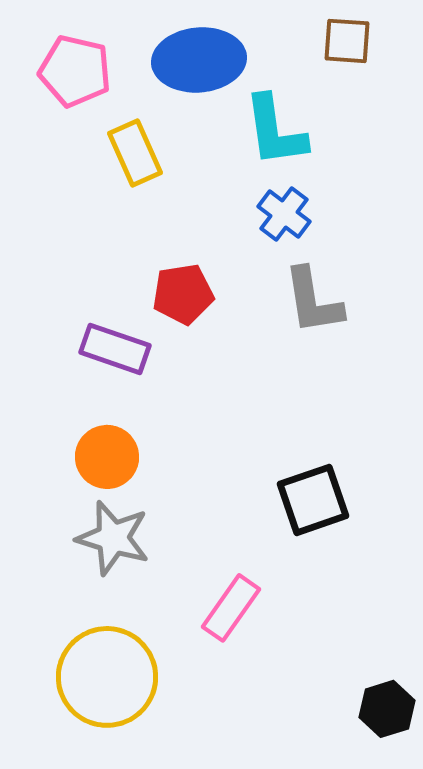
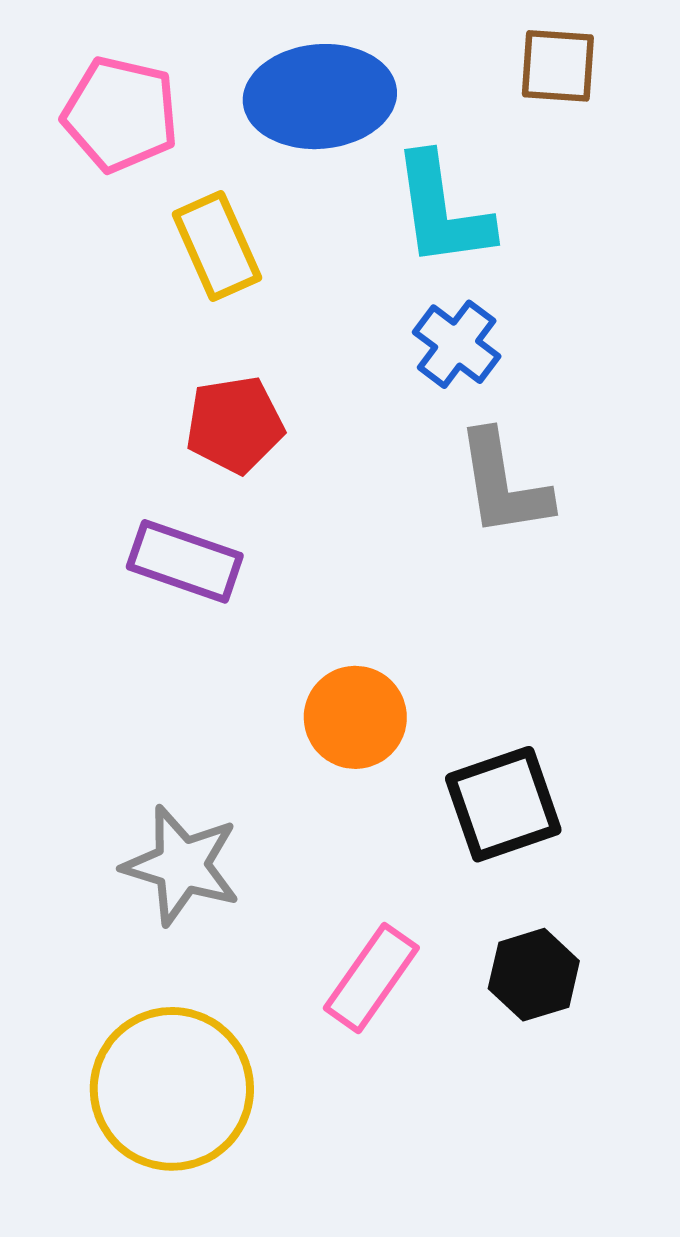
red pentagon: (183, 294) -> (235, 425), moved
orange circle: (107, 457) -> (355, 717), moved
black hexagon: (387, 709) -> (534, 975), moved

